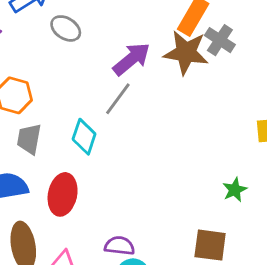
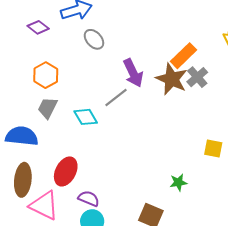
purple arrow: (132, 59) -> (133, 73), turned 88
cyan diamond: (84, 137) -> (86, 117), turned -65
red ellipse: (63, 194) -> (66, 171), moved

